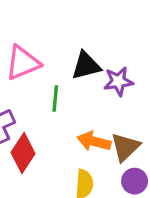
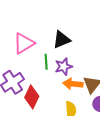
purple star: (118, 81) -> (64, 67), moved

